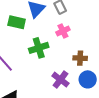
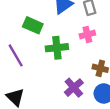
green rectangle: (17, 22) -> (33, 25), moved

